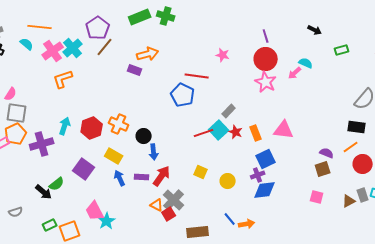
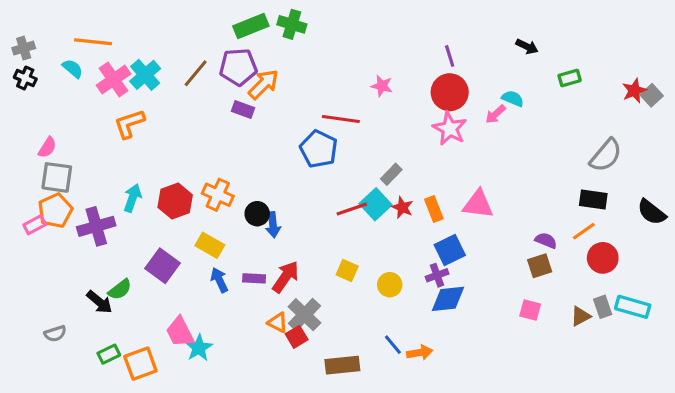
purple pentagon: (98, 28) -> (238, 67), moved, turned 30
orange arrow: (148, 54) -> (263, 84), turned -30
blue arrow: (154, 152) -> (273, 225), moved

